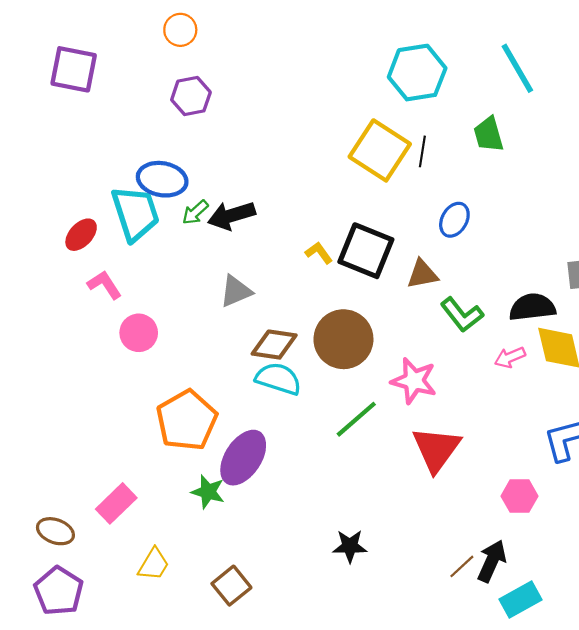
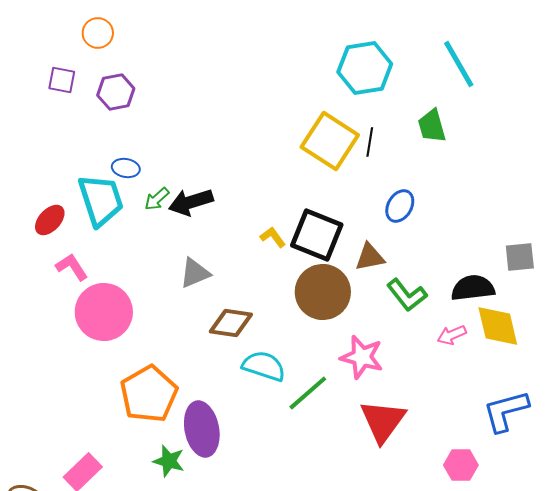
orange circle: (180, 30) -> (98, 33), moved
purple square: (74, 69) -> (62, 80), moved, size x0.6
purple hexagon: (191, 96) -> (116, 92), moved
blue ellipse: (162, 179) -> (126, 168), size x0.6
pink circle: (139, 333) -> (104, 312), size x1.6
brown circle: (343, 339) -> (323, 292), moved
cyan semicircle: (278, 379) -> (264, 366), moved
purple ellipse: (243, 458) -> (202, 429), turned -44

